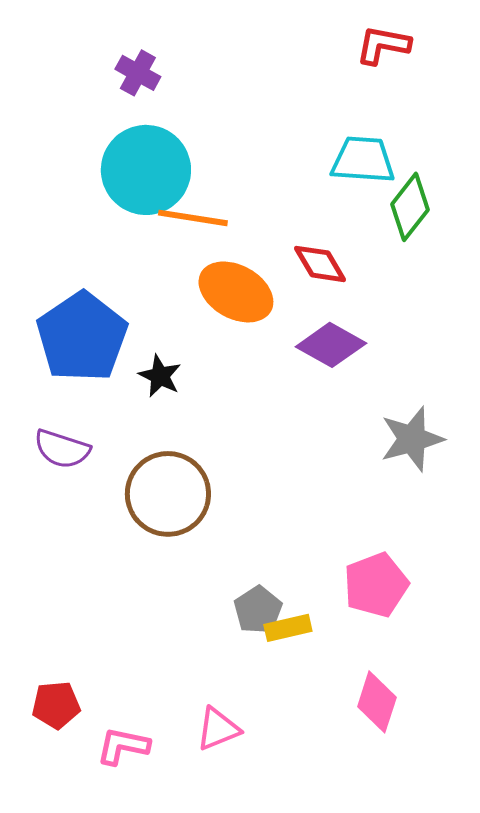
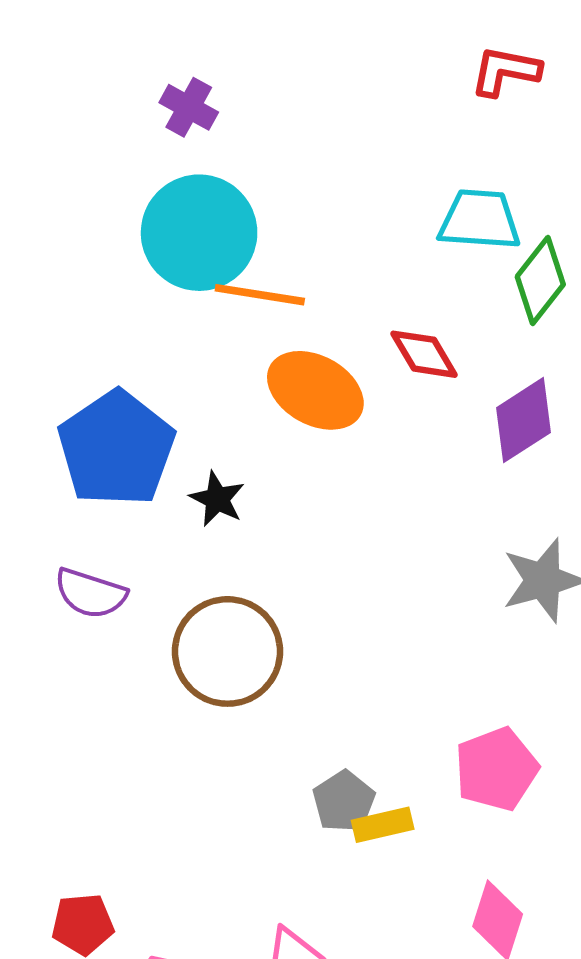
purple diamond: (331, 345) -> (524, 420), moved, turned -62

